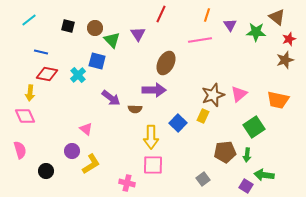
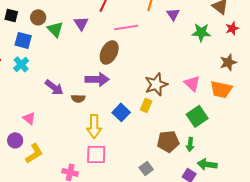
green star: (256, 32) -> (201, 32), moved
pink line: (200, 40) -> (126, 27), moved
brown star: (285, 60) -> (228, 62), moved
blue square: (97, 61) -> (23, 40), moved
pink triangle: (239, 94) -> (192, 83), moved, turned -36

